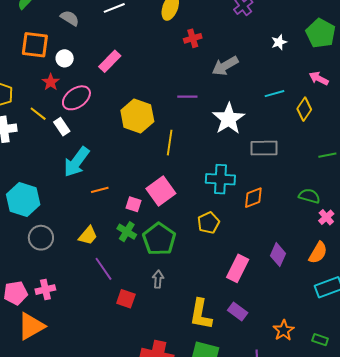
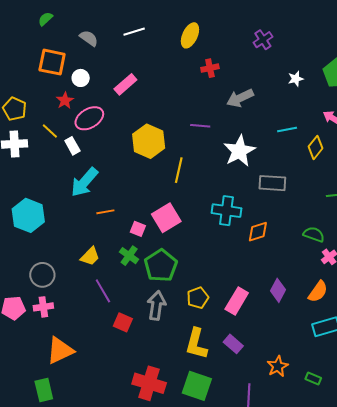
yellow pentagon: (208, 223) -> (198, 298), moved
gray circle: (41, 238) -> (42, 275), moved
gray arrow: (158, 279) -> (156, 305), size x1.6
orange triangle: (31, 326) -> (60, 350), moved

